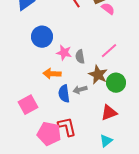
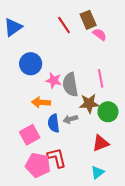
pink line: (109, 51) -> (101, 78), turned -60
gray semicircle: (80, 57) -> (70, 85), size x1.6
brown star: (98, 75) -> (89, 103), turned -30
pink square: (28, 105) -> (30, 135), moved

